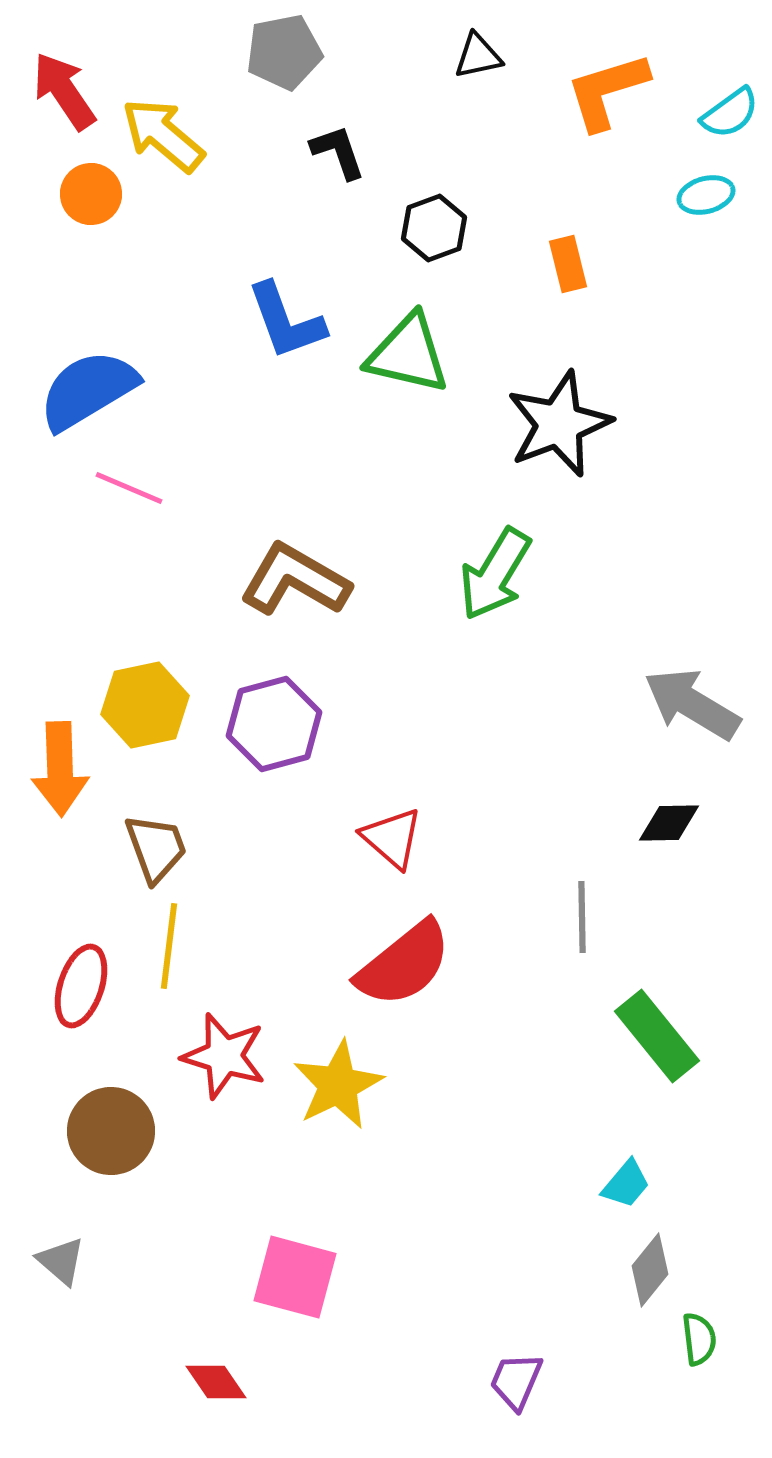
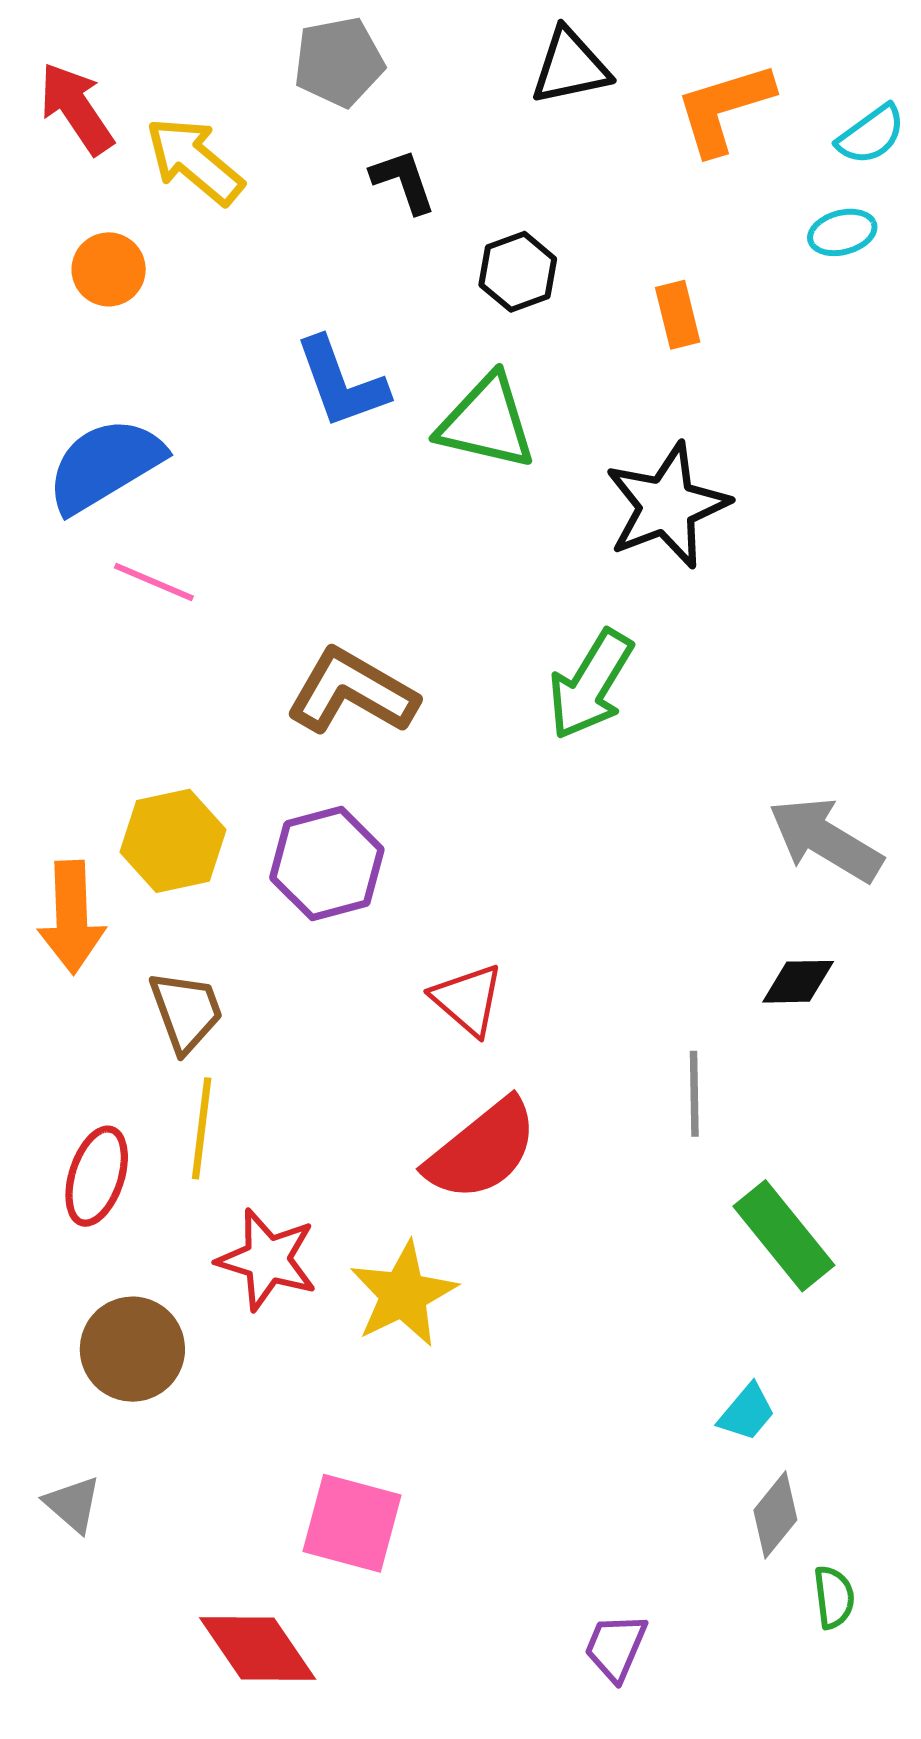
black triangle: (478, 56) -> (570, 67), size x1.4
orange circle: (91, 194) -> (109, 269), moved
red diamond: (216, 1382) -> (258, 1649), size x1.6

